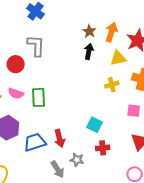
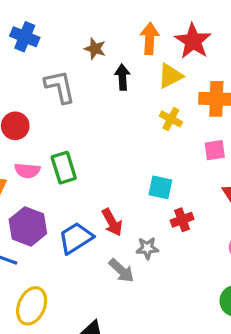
brown star: (89, 31) -> (95, 49), moved
gray L-shape: (36, 46) -> (60, 87), moved
yellow cross: (112, 85) -> (171, 119), turned -32

